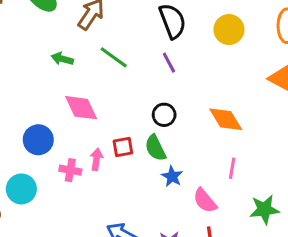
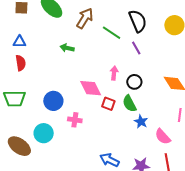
green line: (114, 57) -> (112, 33), moved
pink diamond: (81, 108) -> (91, 88), moved
red square: (123, 147) -> (108, 104), turned 32
pink arrow: (96, 159) -> (114, 73), moved

